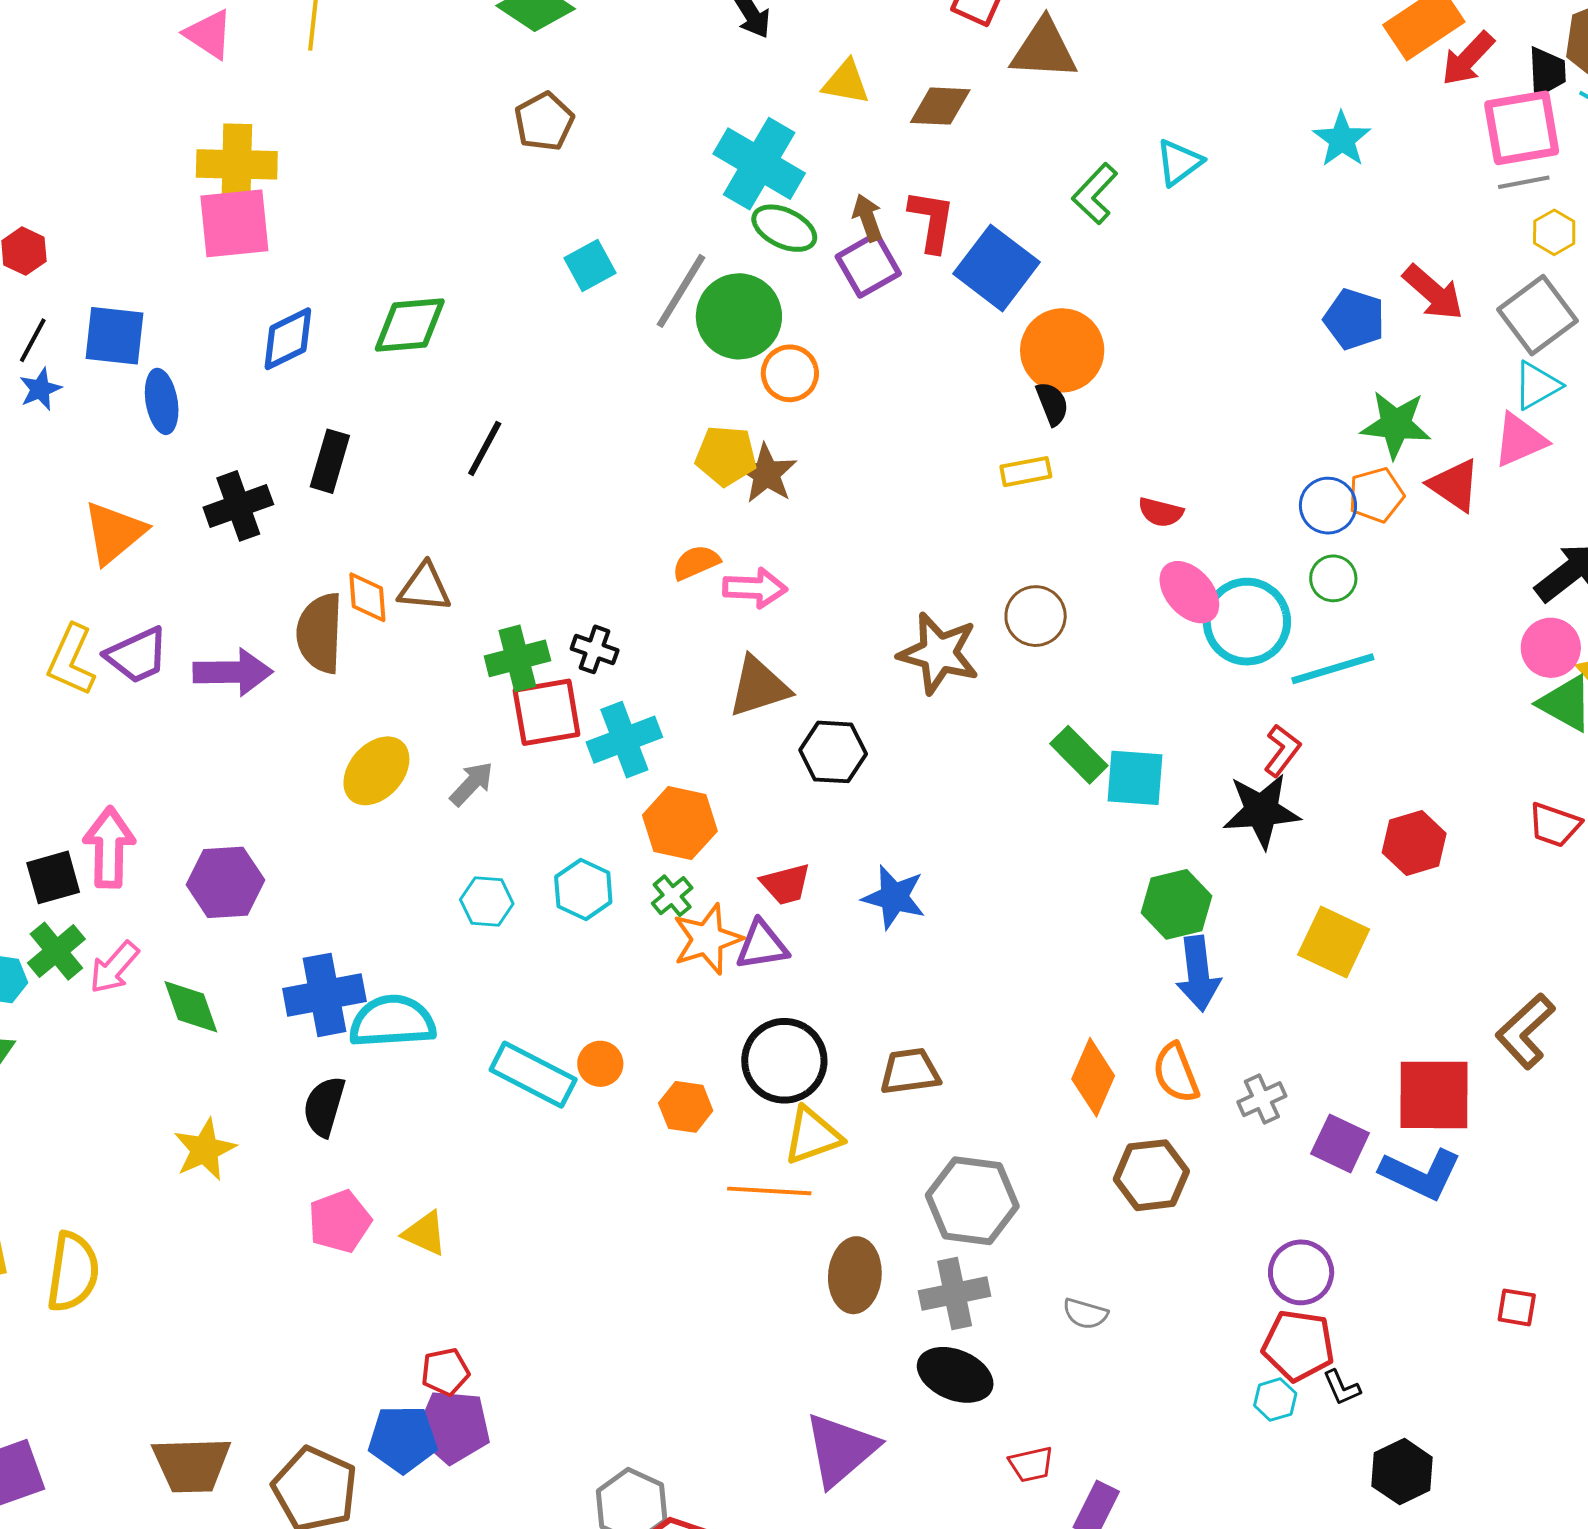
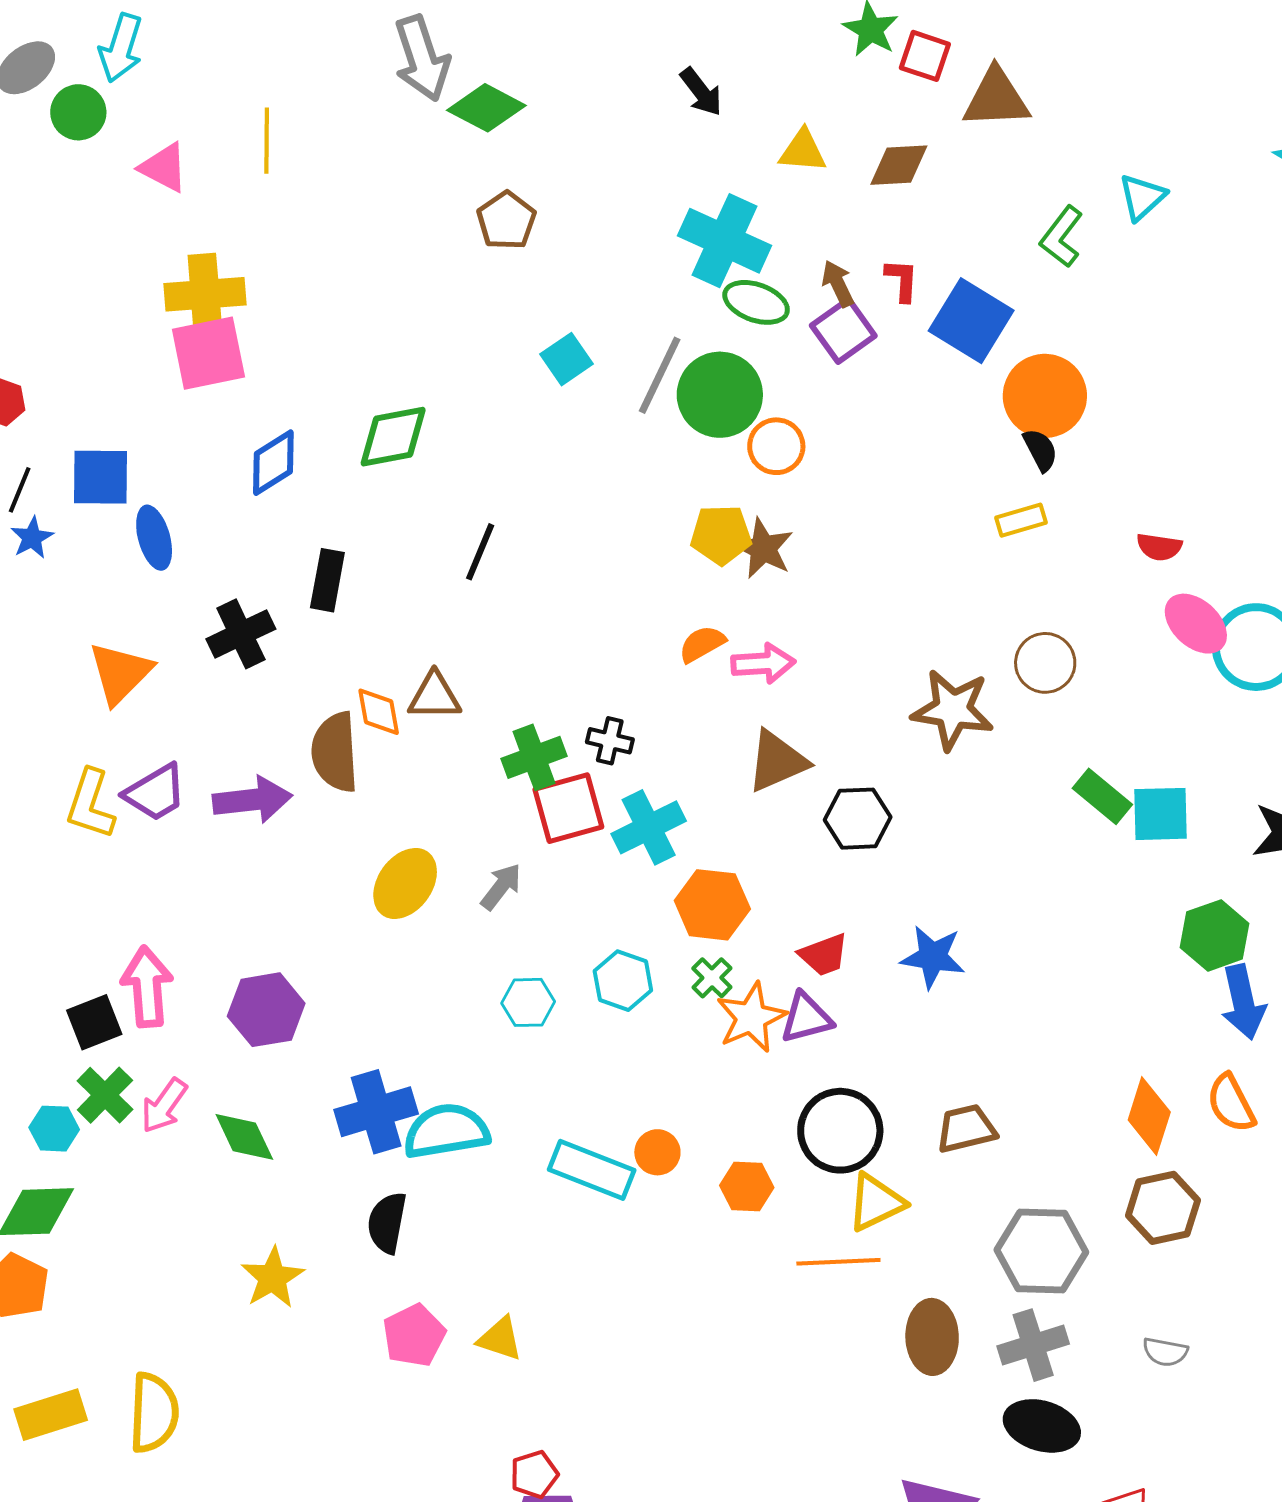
red L-shape: (932, 221) -> (902, 280), size x0.7
brown hexagon: (1151, 1175) -> (1163, 1208), moved

